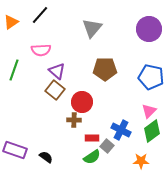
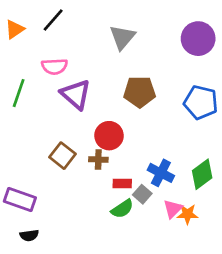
purple triangle: (57, 71) -> (76, 94), size x1.4
brown square: (55, 90) -> (62, 156), moved
pink triangle: (149, 111) -> (173, 209), moved
black semicircle: (46, 157) -> (29, 235), moved, turned 136

